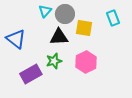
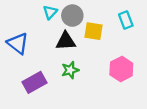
green star: (54, 61) -> (70, 70), moved
pink hexagon: (86, 62) -> (121, 69), moved

